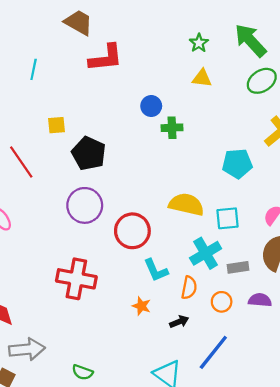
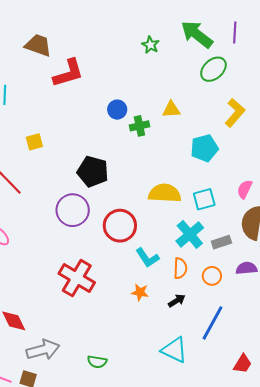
yellow triangle: (202, 78) -> (171, 109), moved
black pentagon: (89, 153) -> (93, 172), moved
red cross: (76, 279) -> (77, 278), turned 30

